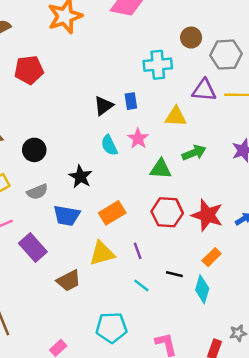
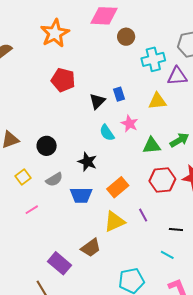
brown circle: (191, 38) -> (126, 37), moved
cyan cross: (158, 65) -> (153, 59), moved
red pentagon: (29, 70) -> (63, 80), moved, turned 30
green arrow: (194, 153) -> (179, 140), moved
purple rectangle: (33, 248) -> (59, 263), moved
cyan line: (141, 285) -> (167, 255), moved

